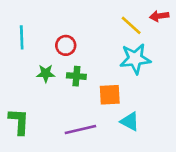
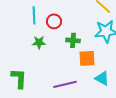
cyan line: (22, 37) -> (34, 15), moved
green cross: (76, 76) -> (73, 40), moved

